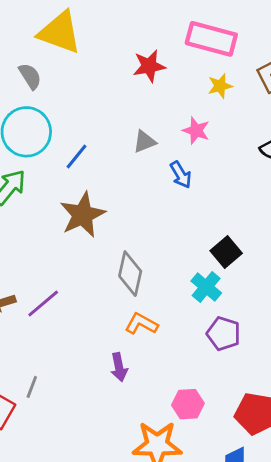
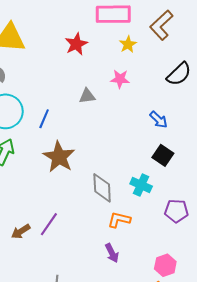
gray triangle: (144, 142) -> (87, 96), turned 30
blue arrow: (181, 175) -> (159, 120), moved
cyan cross: (206, 287) -> (141, 185), moved

